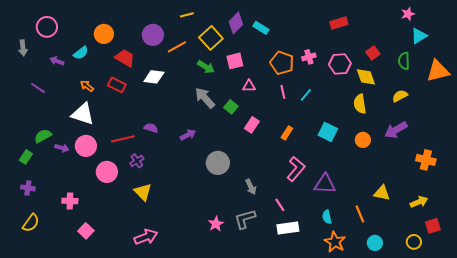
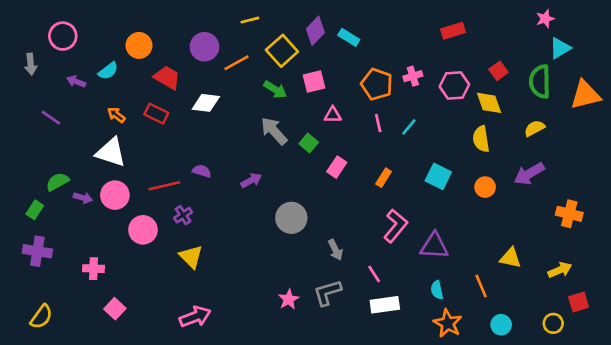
green semicircle: (404, 61) -> (540, 82), size x1.4
purple cross: (28, 188) -> (37, 251), size x1.5
yellow semicircle: (31, 223) -> (41, 317), moved

